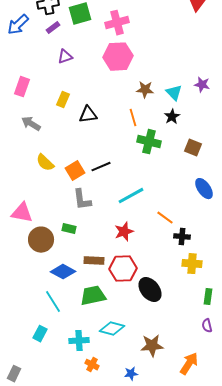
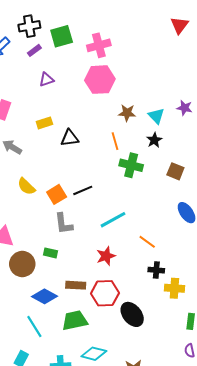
yellow rectangle: (63, 100) -> (44, 123), turned 49
black cross: (182, 237) -> (156, 270), moved

